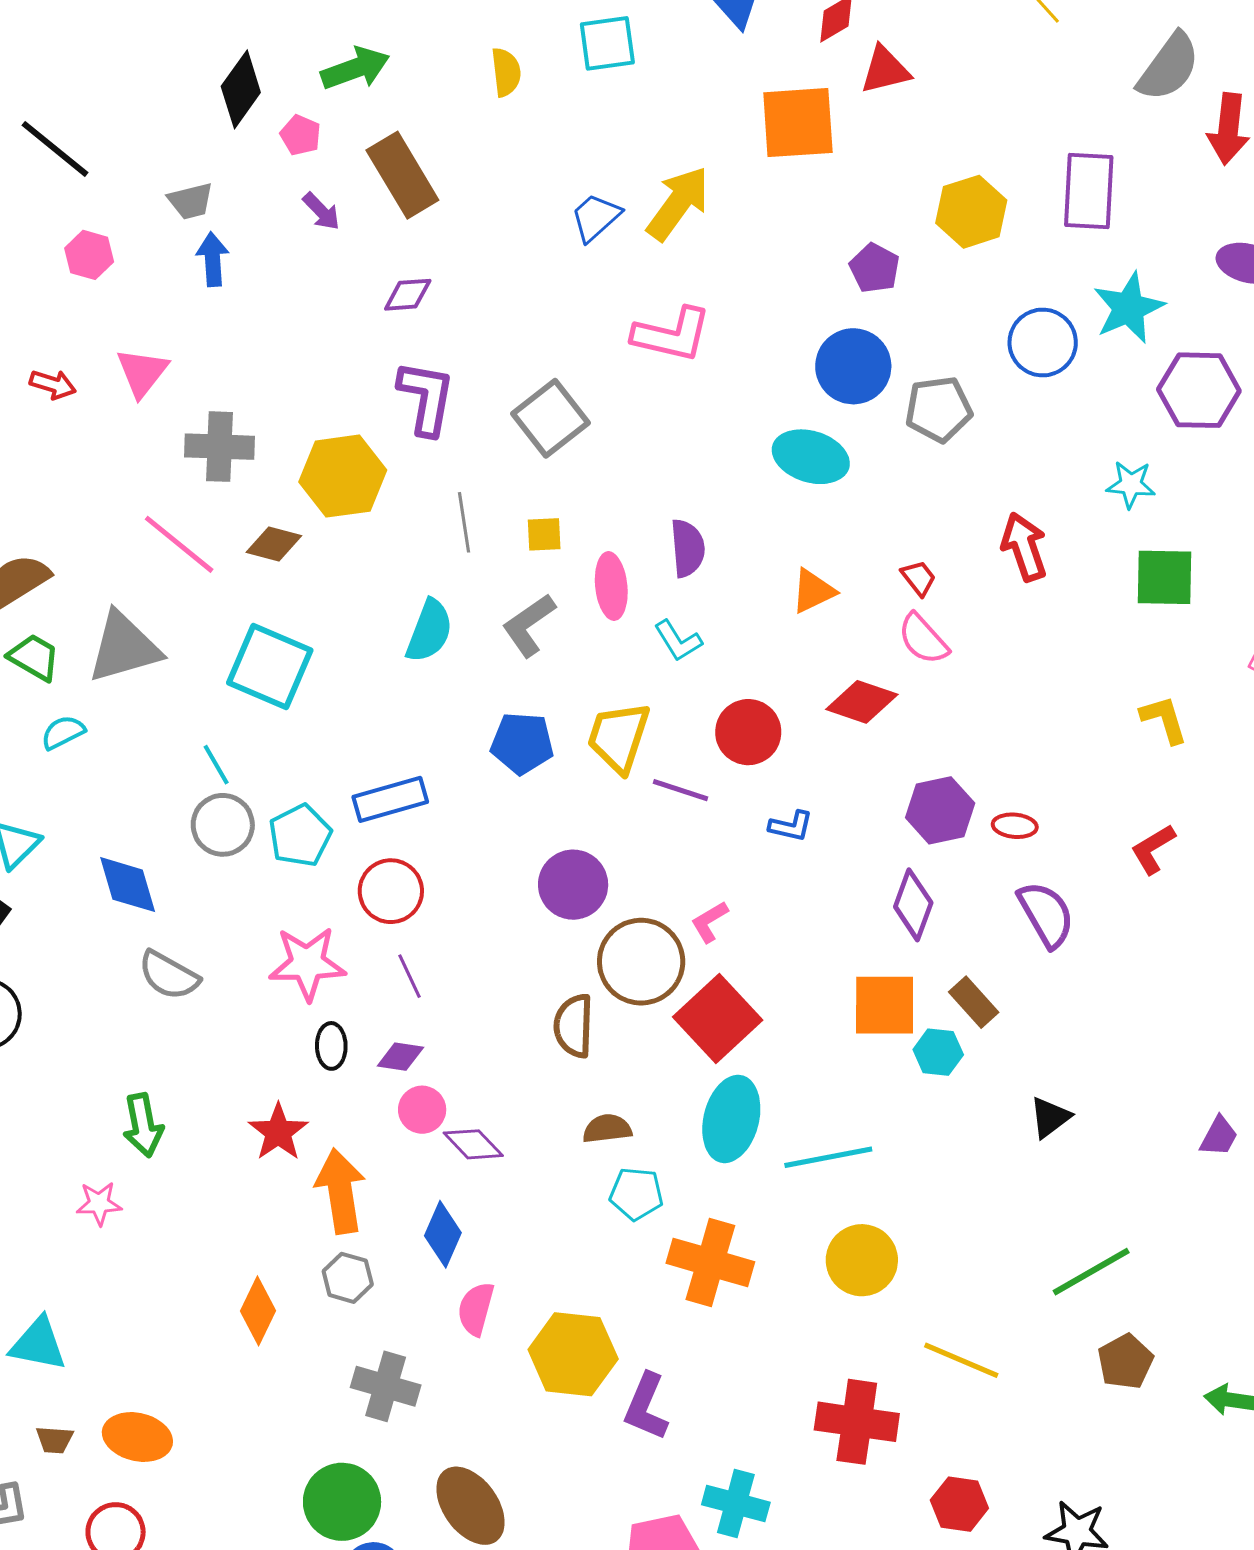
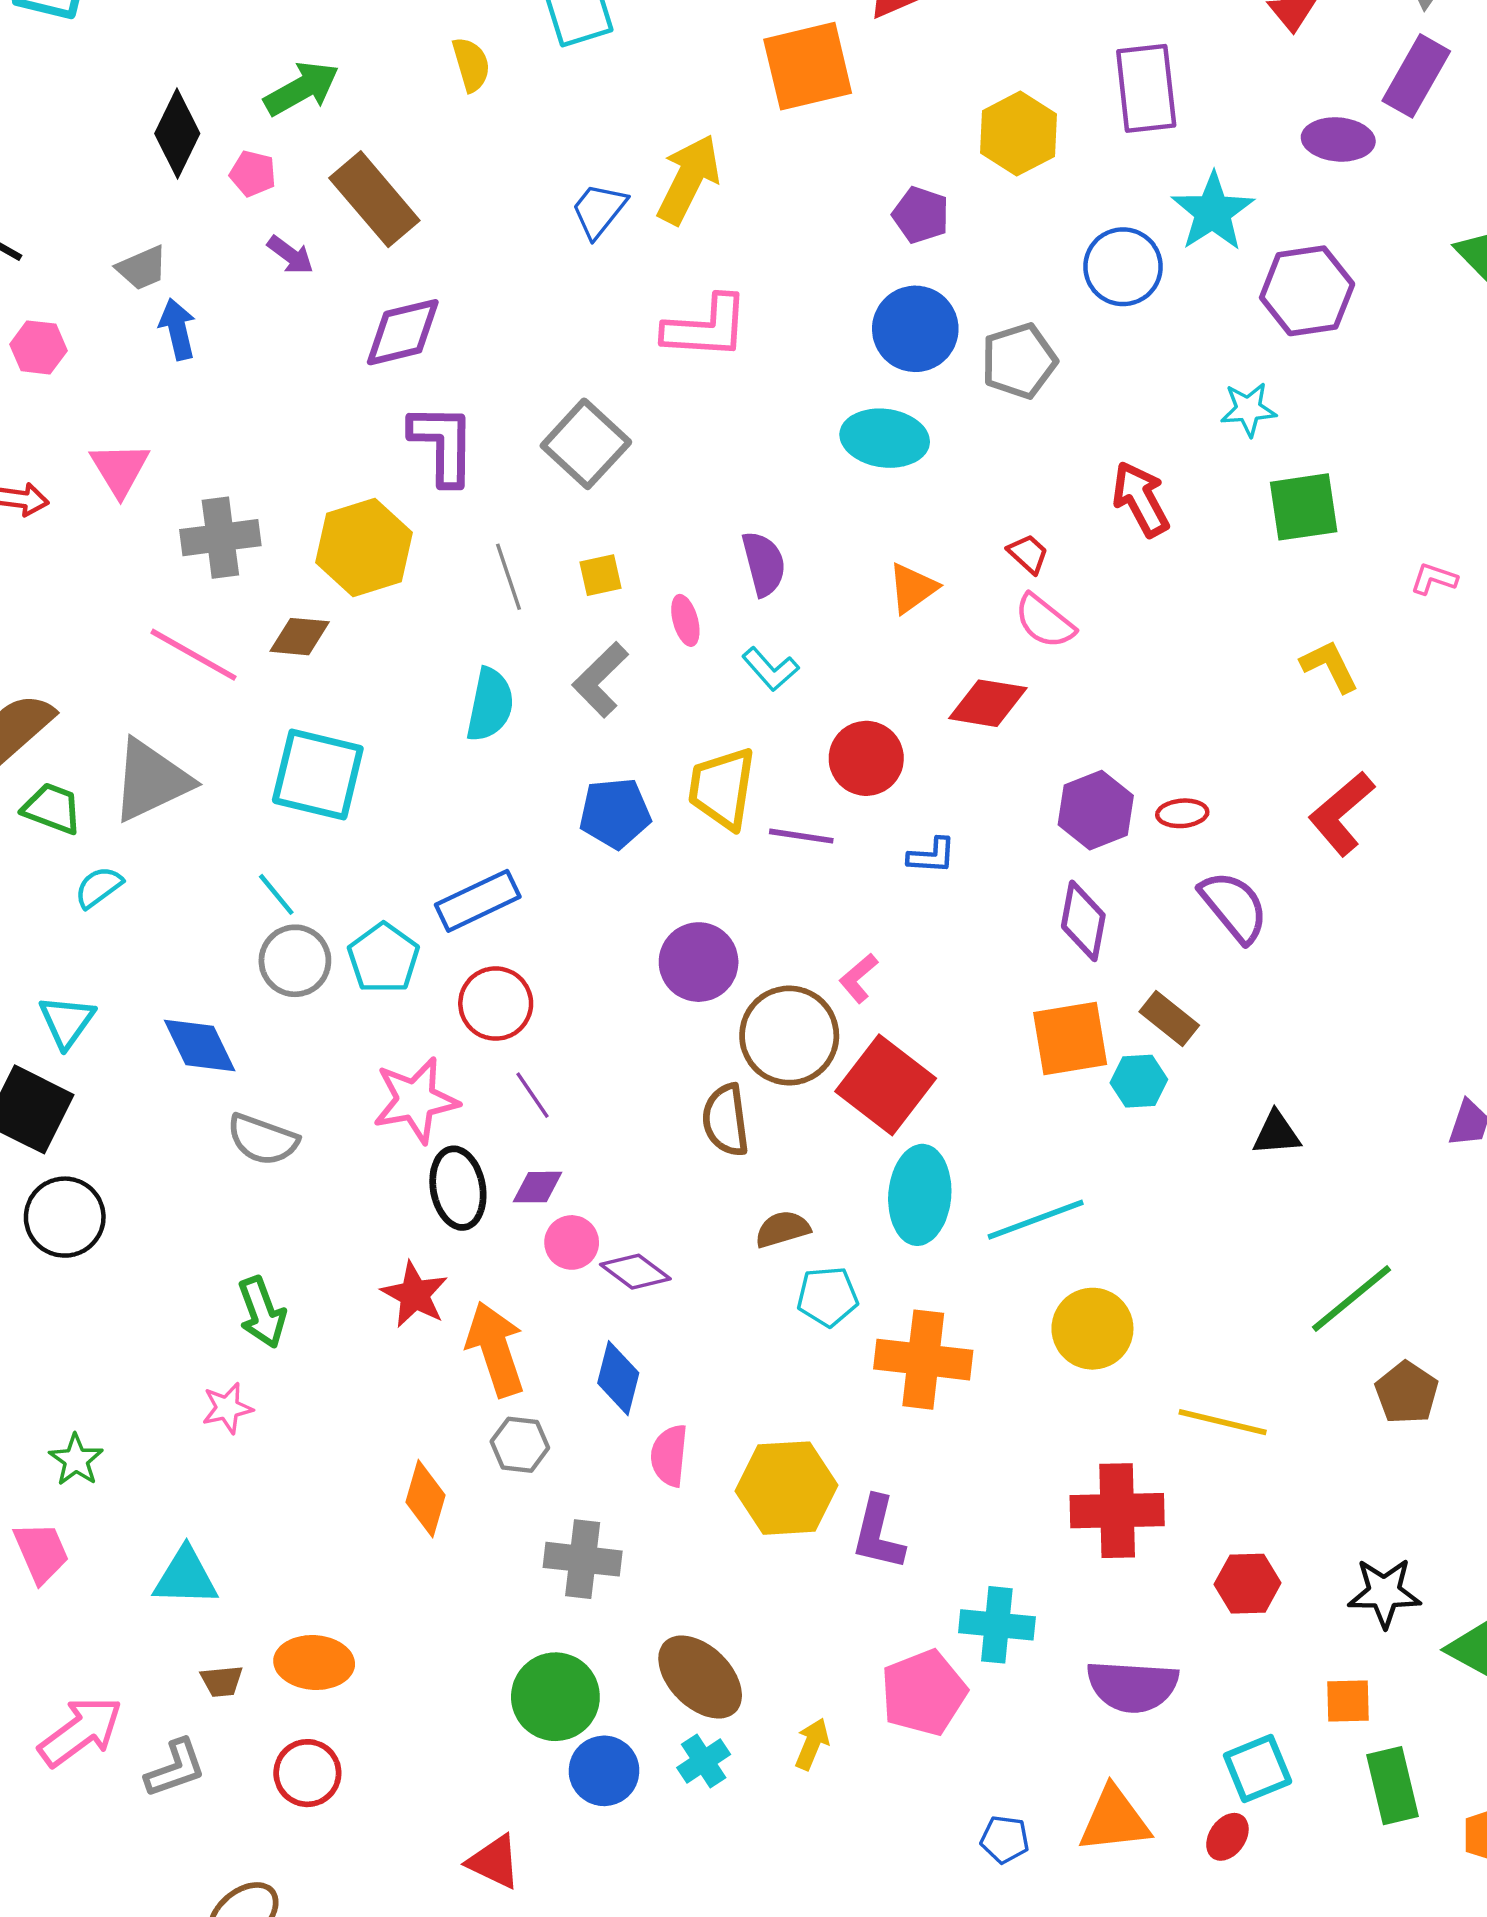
purple diamond: (408, 295) -> (403, 332), size x1.5
pink ellipse: (611, 586) -> (685, 620), size x0.7
red L-shape: (1153, 849) -> (1341, 813), size x1.4
black ellipse: (331, 1046) -> (458, 1188), size x1.5
black triangle: (1050, 1117) -> (1276, 1133), turned 42

